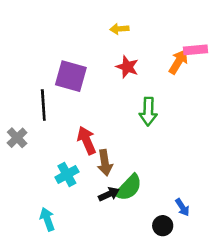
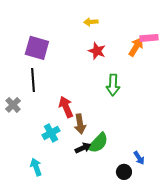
purple square: (71, 76) -> (37, 48), moved

